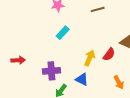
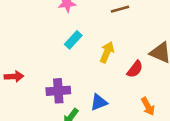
yellow arrow: (90, 58) -> (107, 52), moved
blue triangle: (82, 79) -> (99, 102), turned -48

